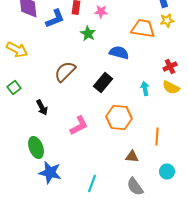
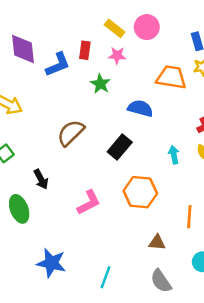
green ellipse: (36, 148) -> (19, 209), moved

